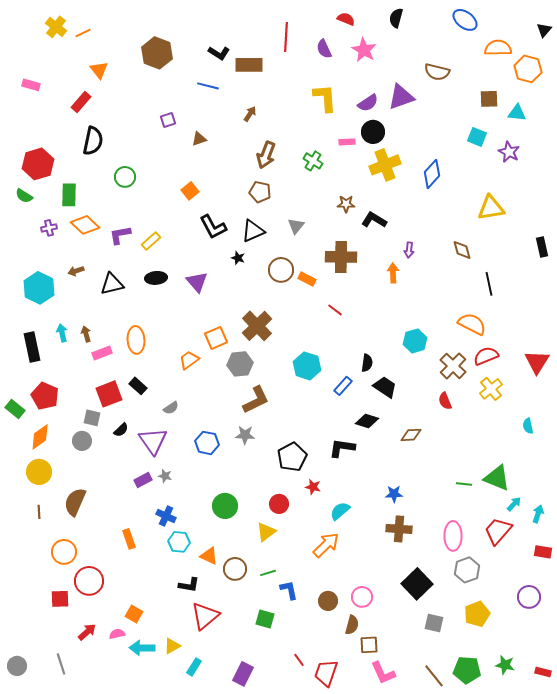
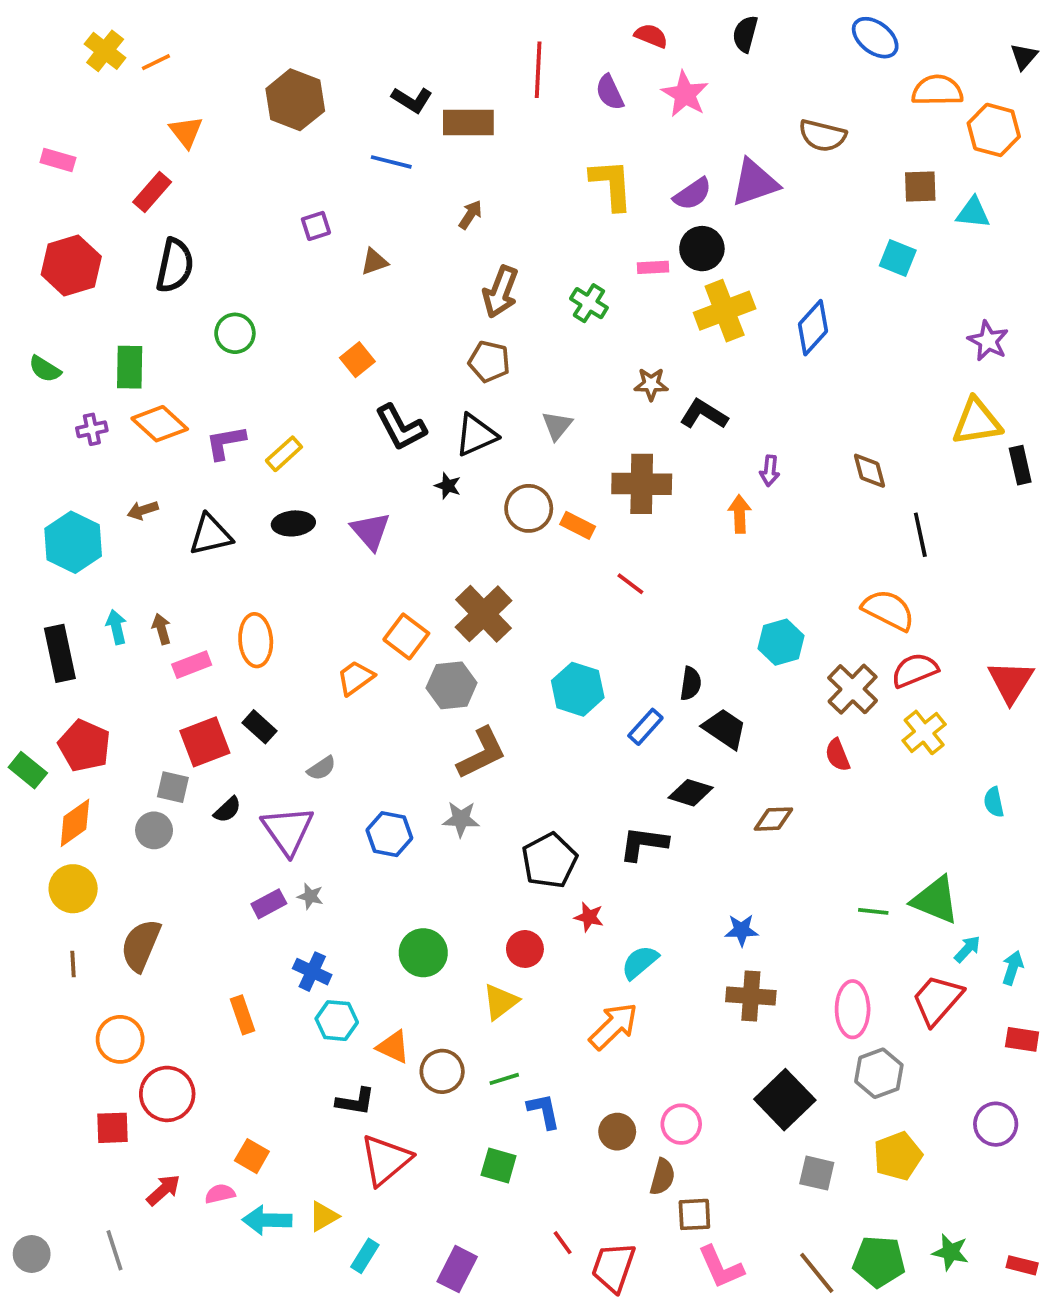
purple star: (509, 152) -> (988, 341), moved
red hexagon: (38, 164) -> (71, 265), moved
yellow triangle: (491, 208) -> (977, 422), moved
orange square: (216, 338) -> (406, 636), turned -30

